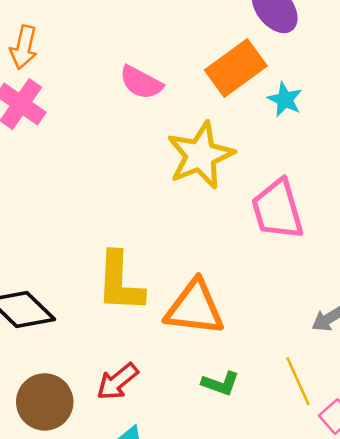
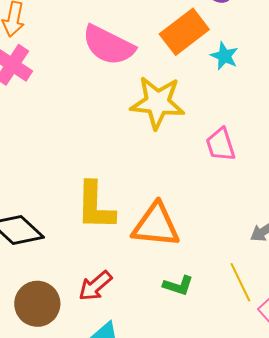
pink semicircle: (141, 83) -> (108, 45), size x1.5
yellow star: (200, 155) -> (158, 103), turned 30
pink trapezoid: (278, 210) -> (221, 145), size x0.7

